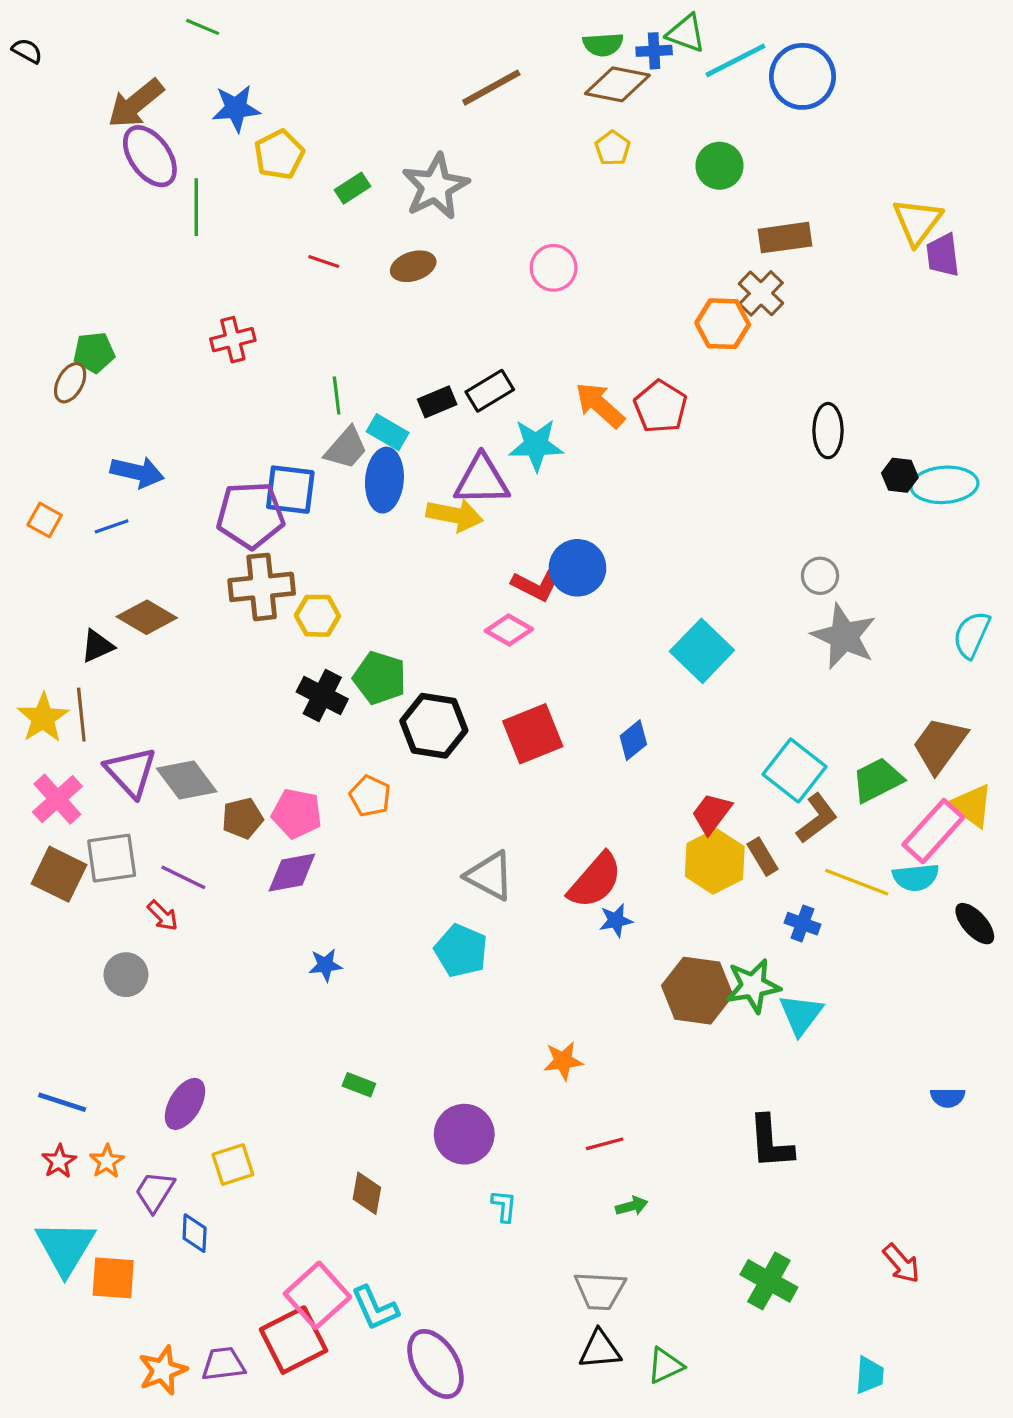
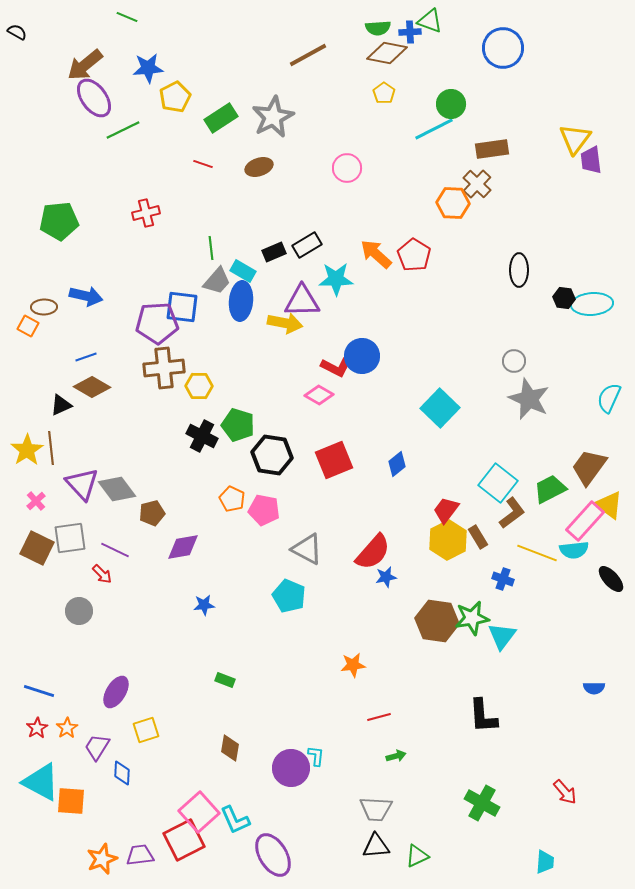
cyan line: (735, 60) -> (434, 129), moved
green rectangle: (353, 188) -> (221, 118), size x1.5
green line: (196, 207) -> (123, 130), turned 64
green pentagon: (94, 352) -> (59, 221), size x1.5
brown ellipse: (70, 383) -> (44, 307), moved, turned 60
blue line: (112, 526) -> (86, 357), moved
pink cross: (57, 799) -> (36, 501), size x0.6
pink pentagon: (297, 814) -> (264, 510), moved
purple circle: (464, 1134) -> (291, 768), moved
cyan triangle: (65, 1247) -> (41, 782), turned -33

